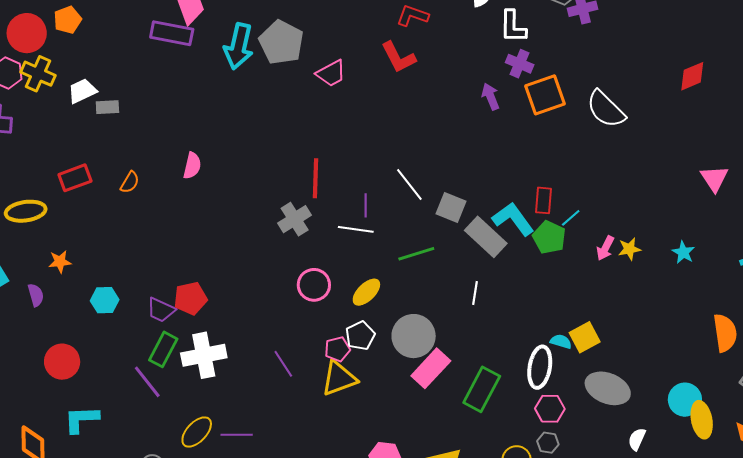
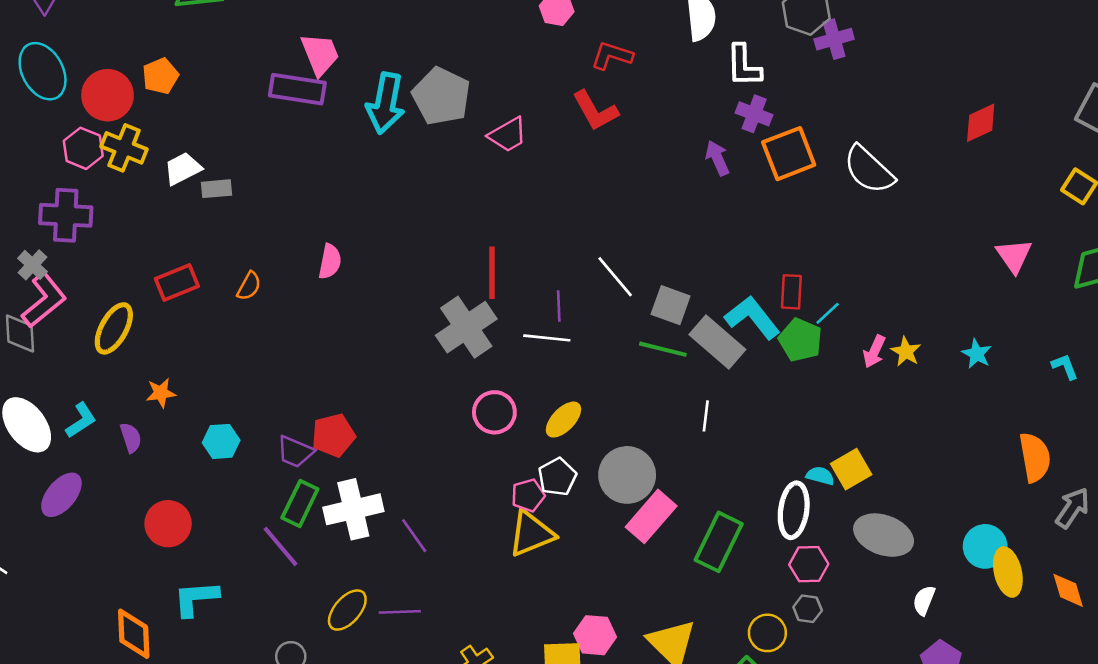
yellow ellipse: (26, 211) -> (114, 328), turned -51
gray cross: (295, 219) -> (466, 327), size x1.4
yellow star: (629, 249) -> (906, 352), turned -30
green line: (416, 254) -> (663, 349), moved, turned 33
purple line: (283, 364) -> (414, 536), moved

